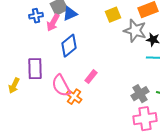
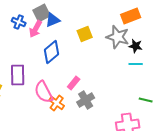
yellow square: (113, 15) -> (85, 34), moved
blue cross: (36, 16) -> (19, 22), turned 32
gray cross: (140, 94) -> (86, 100), moved

